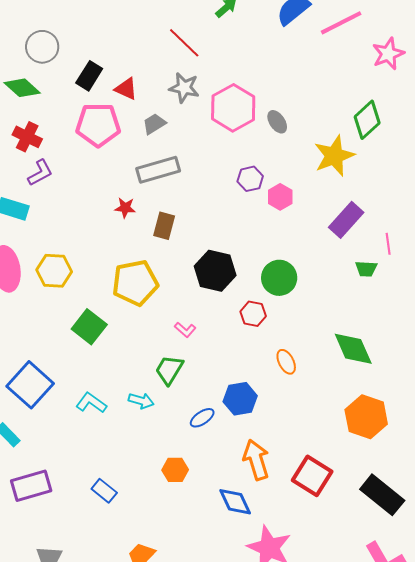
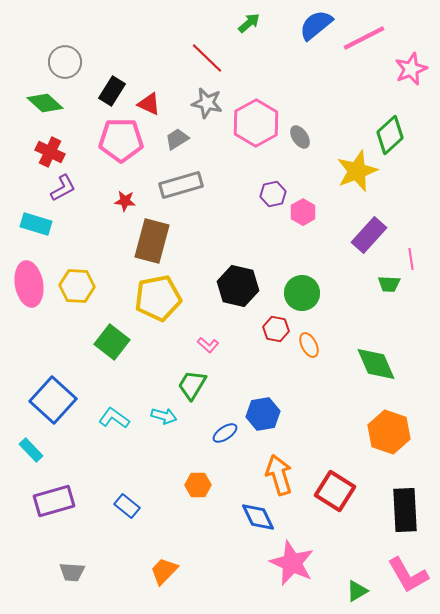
red star: (125, 208) -> (125, 201), moved
brown rectangle: (164, 226) -> (152, 241), moved, size x1.6
orange ellipse: (286, 362) -> (309, 345), moved
black rectangle: (382, 495) -> (405, 510), turned 48

